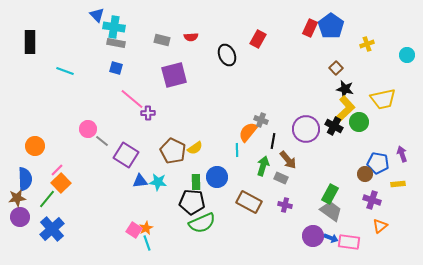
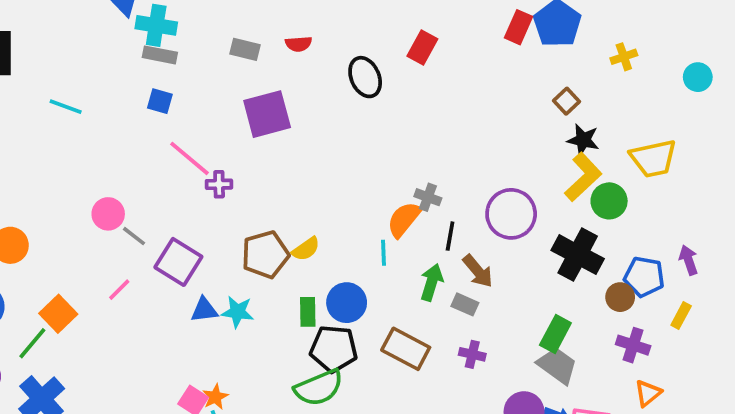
black cross: (334, 126) -> (578, 255), moved, size x1.5
brown pentagon: (173, 151) -> (265, 255), turned 30
pink line: (57, 170) -> (119, 290), moved
yellow rectangle: (398, 184) -> (681, 316), turned -56
black pentagon: (192, 202) -> (334, 349), moved

